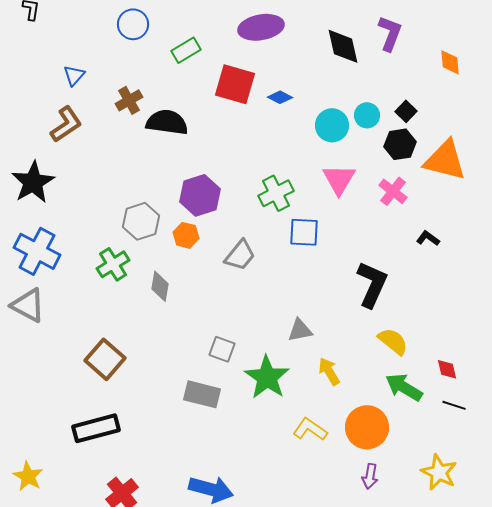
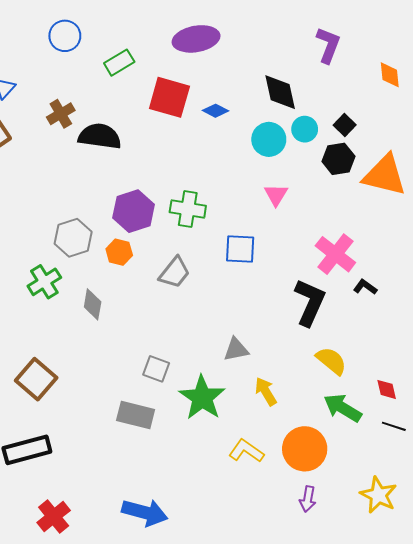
black diamond: (343, 46) -> (280, 92), moved
pink triangle: (339, 179) -> (276, 195), size x0.7
pink cross: (393, 191) -> (335, 254), moved, size x1.4
green cross: (276, 193) -> (188, 209), moved, turned 36
black L-shape: (428, 238) -> (365, 287), moved

